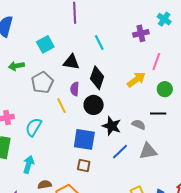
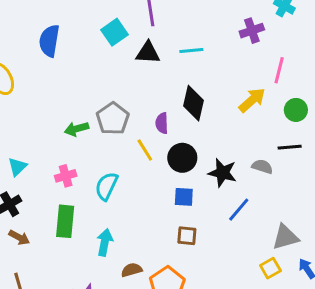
cyan line: (99, 43) -> (191, 51), turned -63
cyan square: (45, 44) -> (114, 32), moved
black triangle: (71, 62) -> (148, 53), moved
green arrow: (16, 66) -> (77, 129), moved
black circle: (94, 105) -> (182, 158), moved
blue square: (84, 139) -> (184, 197), size x0.6
gray triangle: (148, 151) -> (285, 237), moved

